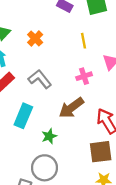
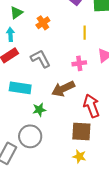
cyan rectangle: (23, 116) -> (20, 88), turned 65

